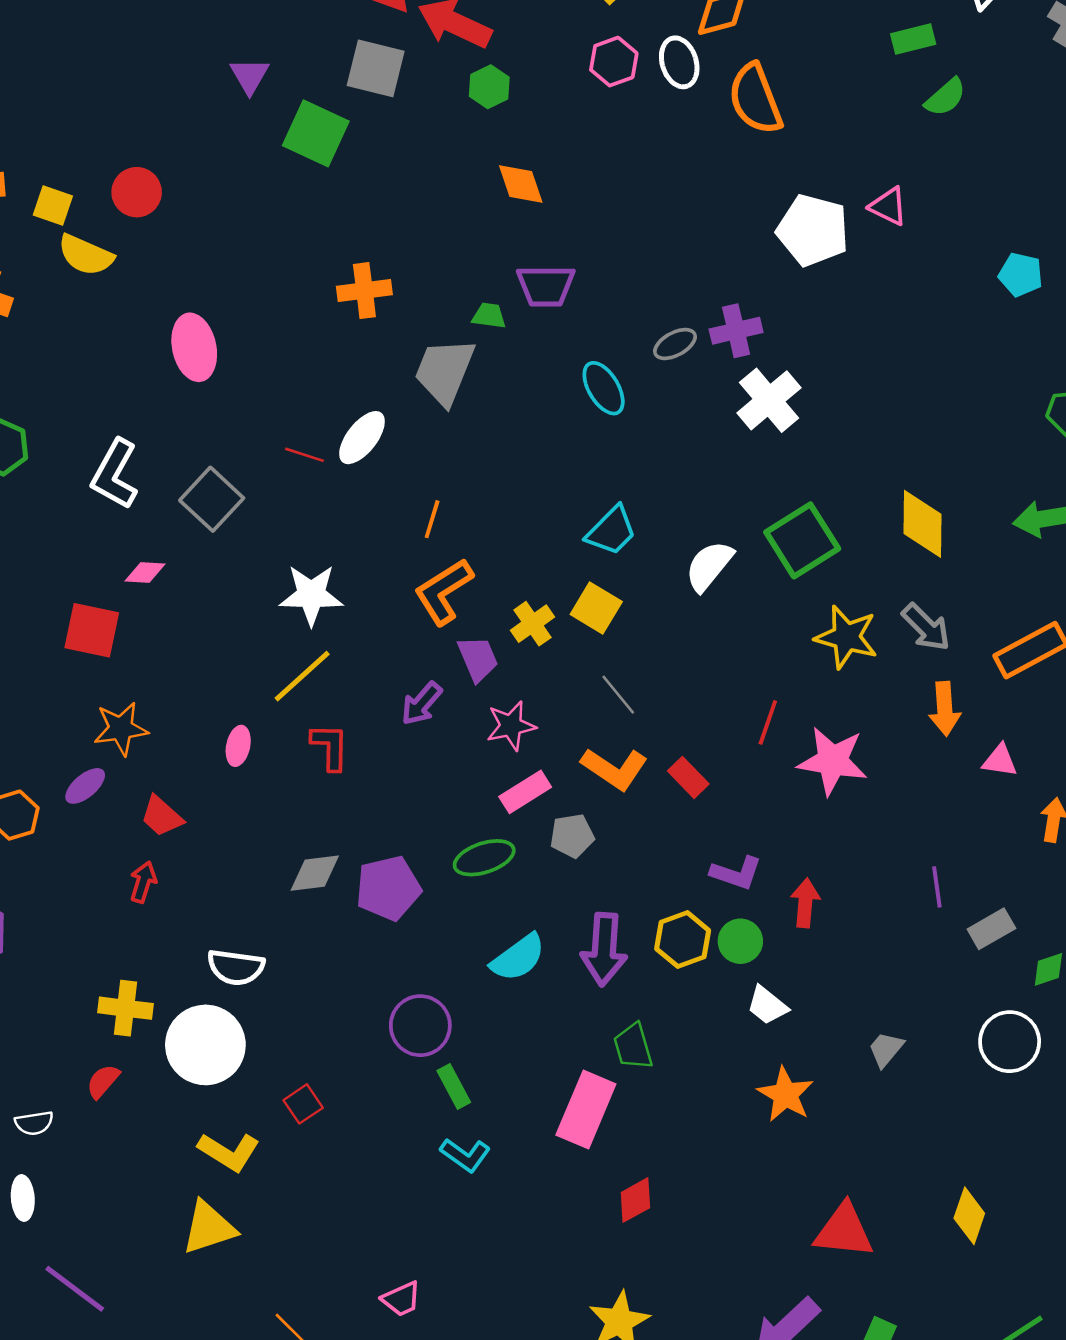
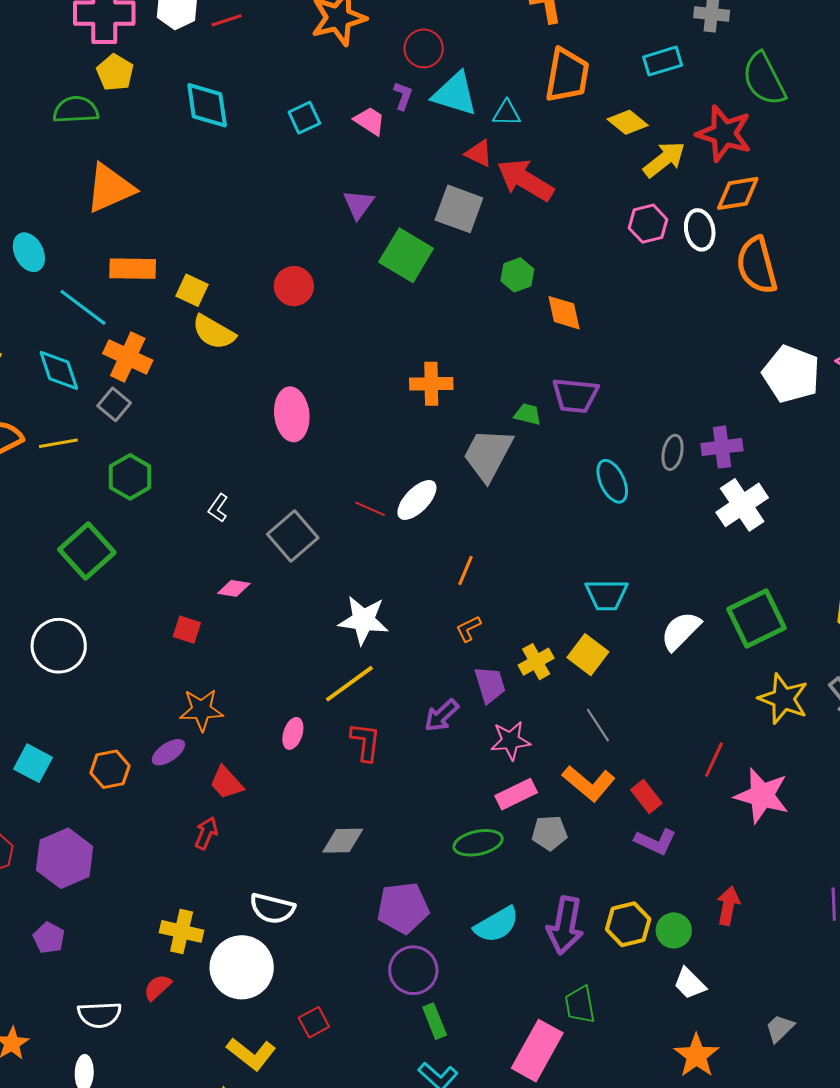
green hexagon: (489, 87) -> (517, 275), moved
red circle: (137, 192) -> (294, 286), moved
gray ellipse: (675, 344) -> (673, 452), turned -56
white L-shape: (115, 474) -> (218, 508), size x0.5
cyan trapezoid: (611, 531) -> (606, 595), turned 39
orange L-shape: (444, 591) -> (468, 629), size x0.5
red square: (92, 630) -> (187, 630), size x0.6
purple L-shape: (736, 873) -> (655, 841), moved
purple pentagon: (388, 888) -> (403, 908), moved
white semicircle: (34, 1123) -> (99, 1015), size x1.4

